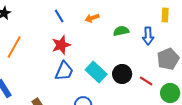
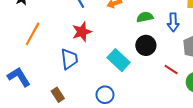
blue trapezoid: (64, 71) -> (69, 59), moved, turned -30
black circle: (122, 74) -> (146, 45), moved

